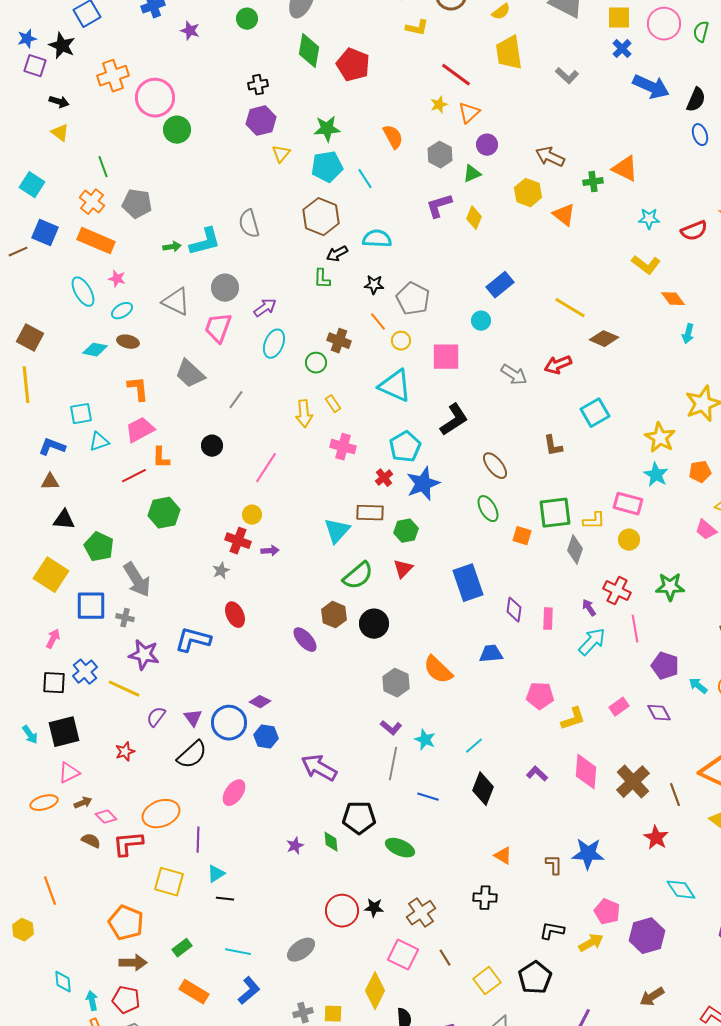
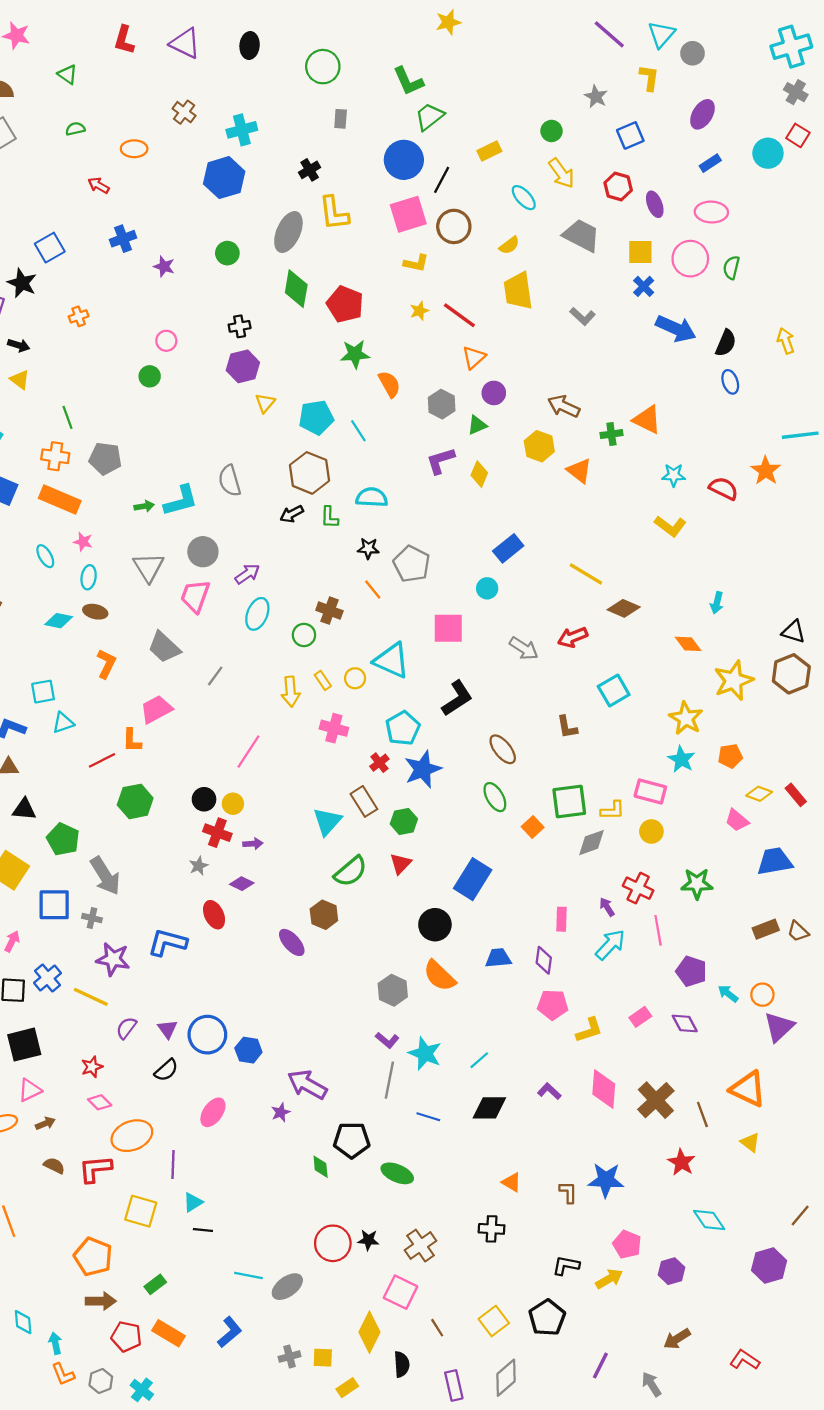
orange cross: (113, 76) -> (79, 316), size x0.6
pink circle: (155, 98) -> (166, 341), moved, size x0.5
yellow star: (439, 105) -> (419, 311), moved
green star: (327, 129) -> (355, 354), moved
green circle: (177, 130) -> (150, 376), size x0.7
orange cross: (92, 202) -> (55, 456), turned -30
red semicircle: (694, 231) -> (724, 488), turned -132
black arrow: (337, 254) -> (292, 514), moved
green L-shape: (322, 279) -> (329, 517), moved
cyan ellipse: (83, 292) -> (45, 556), size x0.7
orange diamond: (673, 299) -> (688, 644), moved
gray triangle: (176, 302) -> (149, 567), turned 32
cyan ellipse: (122, 311) -> (89, 577), turned -50
yellow circle: (401, 341) -> (355, 678), moved
orange L-shape: (138, 389) -> (106, 664), turned 32
pink trapezoid: (140, 430) -> (156, 709), moved
black circle: (212, 446) -> (204, 799), moved
brown rectangle: (370, 513) -> (364, 801), turned 56
orange square: (522, 536) -> (533, 827), turned 30
gray diamond: (575, 550) -> (591, 843), turned 52
blue rectangle: (468, 583) -> (473, 879), turned 51
purple diamond: (514, 610) -> (544, 960), moved
black circle: (374, 624) -> (435, 925), moved
purple diamond: (260, 702) -> (242, 884), moved
cyan star: (425, 740) -> (425, 1053), size x1.4
black semicircle: (192, 755) -> (166, 1070), size x0.7
black diamond: (483, 789) -> (489, 1108), turned 68
pink diamond: (106, 817) -> (100, 1102), moved
purple star: (295, 846) -> (281, 1112), moved
purple hexagon: (647, 936) -> (671, 1271), size x0.7
cyan line: (238, 952) -> (248, 1276), moved
brown line: (445, 958) -> (437, 1328), moved
red pentagon: (126, 1000) -> (126, 1337), moved

